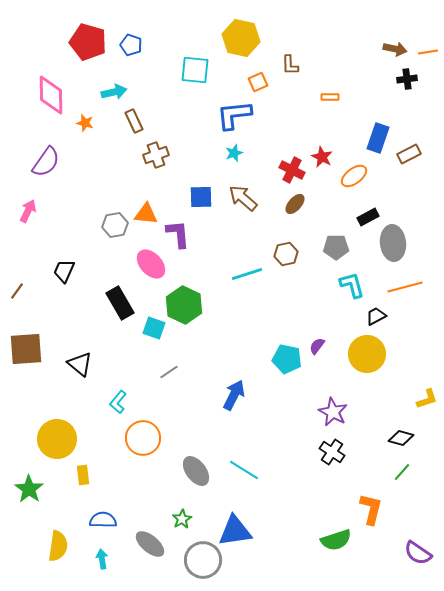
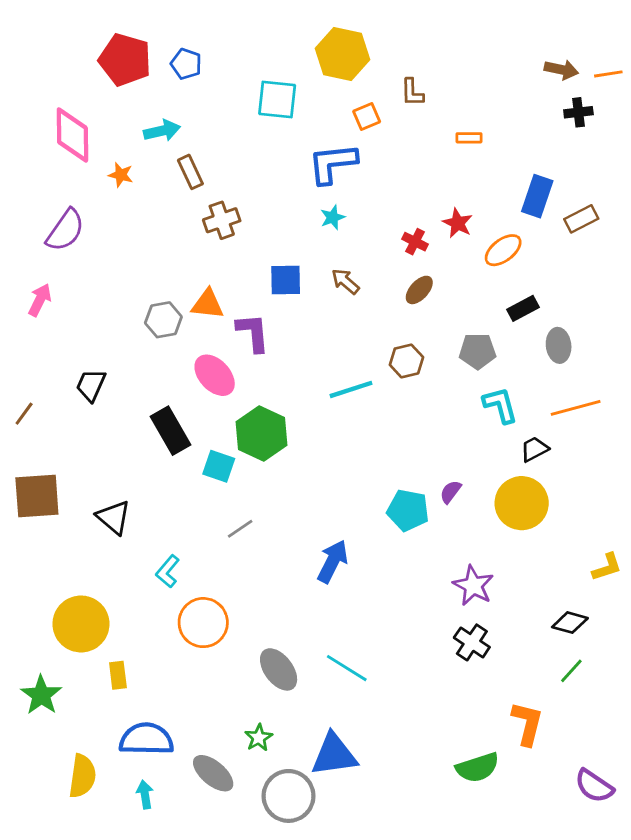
red cross: (292, 170) -> (415, 242), size x0.7
brown arrow: (243, 198) -> (345, 281), size x0.7
gray ellipse: (393, 243) -> (559, 345), size x0.7
blue semicircle: (103, 520) -> (146, 739), size x1.4

